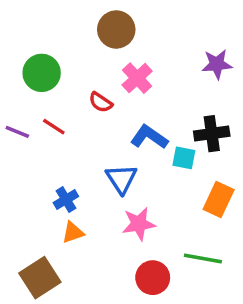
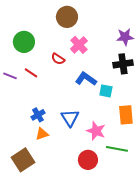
black cross: (212, 134) -> (123, 64), moved
blue triangle: (121, 179) -> (70, 118), moved
orange rectangle: (219, 200) -> (126, 115), turned -30
pink star: (139, 224) -> (96, 131), moved, turned 30

